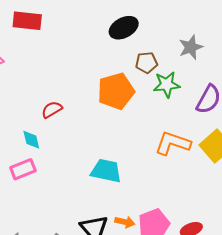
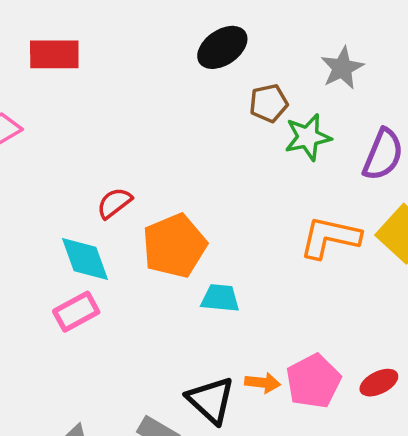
orange pentagon: (116, 91) -> (174, 246), moved
cyan diamond: (31, 140) -> (85, 259), size x1.5
cyan trapezoid: (106, 171) -> (220, 298), size x0.7

